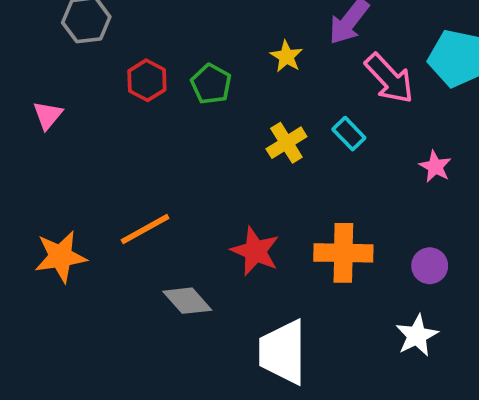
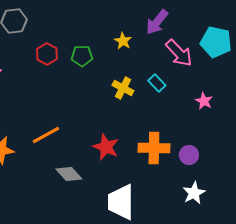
green pentagon: (211, 84) -> (82, 56), turned -30
yellow cross: (286, 143) -> (123, 88), turned -30
purple circle: (430, 266) -> (189, 155), moved

